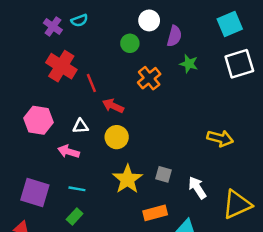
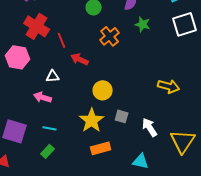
pink hexagon: (38, 120) -> (18, 57), moved
yellow circle: (117, 137) -> (103, 90), moved
yellow triangle: (237, 204) -> (183, 141), turned -32
orange rectangle: (155, 213) -> (101, 148), moved

